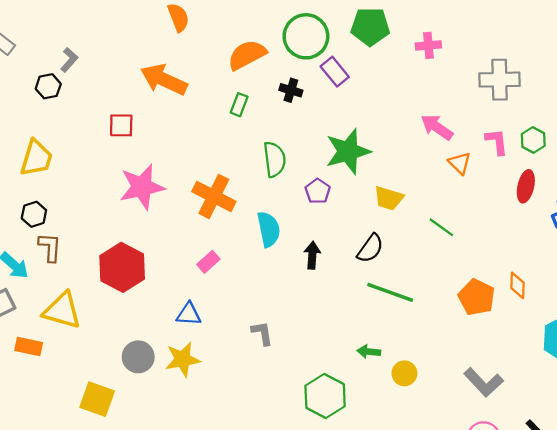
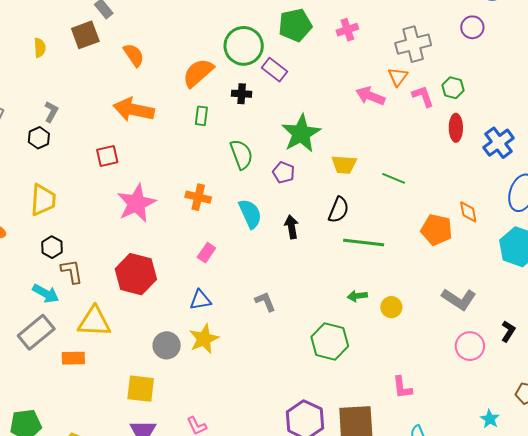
orange triangle: (460, 163) -> (398, 77), moved, turned 35
orange cross: (214, 196) -> (198, 197), size x0.7

